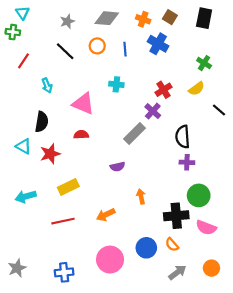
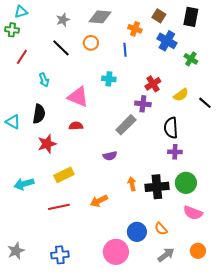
cyan triangle: (22, 13) -> (21, 12), turned 48
orange cross: (143, 19) -> (135, 29), moved
blue cross: (158, 44) -> (167, 41), moved
blue line: (125, 49) -> (125, 50), moved
yellow semicircle: (197, 89) -> (181, 95), moved
purple cross: (153, 111) -> (143, 104), turned -35
cyan triangle: (24, 146) -> (13, 122), moved
black cross: (176, 216) -> (157, 187), moved
pink circle: (110, 260) -> (116, 252), moved

